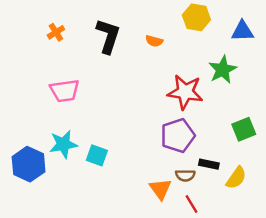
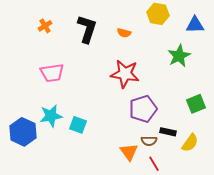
red star: (185, 92) -> (125, 74), moved

